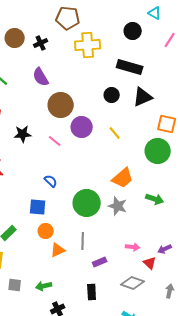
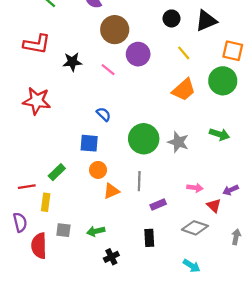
yellow line: (115, 133) -> (184, 53), moved
orange trapezoid: (123, 178) -> (184, 90), moved

